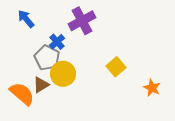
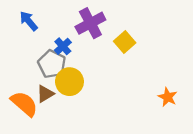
yellow square: (116, 67) -> (125, 42), moved

